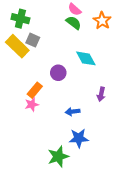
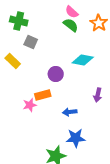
yellow rectangle: (17, 46) -> (13, 61), moved, size x0.7
cyan diamond: (86, 58) -> (83, 60), turned -50
orange rectangle: (35, 90) -> (43, 95), moved, turned 35

